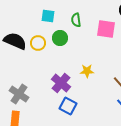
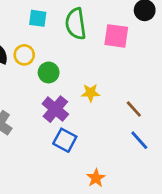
green semicircle: (76, 20) -> (76, 24), size x1.6
green circle: (60, 38) -> (49, 72), moved

